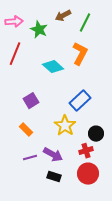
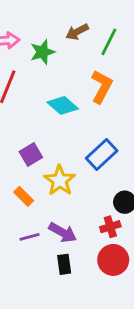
green star: (39, 30) -> (42, 52), turned 30
yellow star: (65, 126) -> (60, 181), moved
black rectangle: (54, 177) -> (64, 264), turned 64

